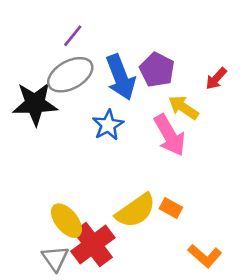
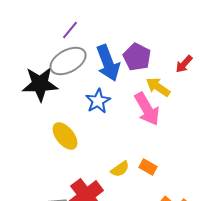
yellow semicircle: (136, 211) -> (120, 169), size x0.6
yellow ellipse: (66, 221) -> (65, 136), moved

